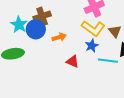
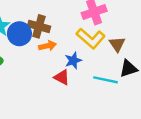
brown cross: (42, 16) -> (39, 26), moved, turned 30
blue star: (92, 46) -> (73, 60), moved

